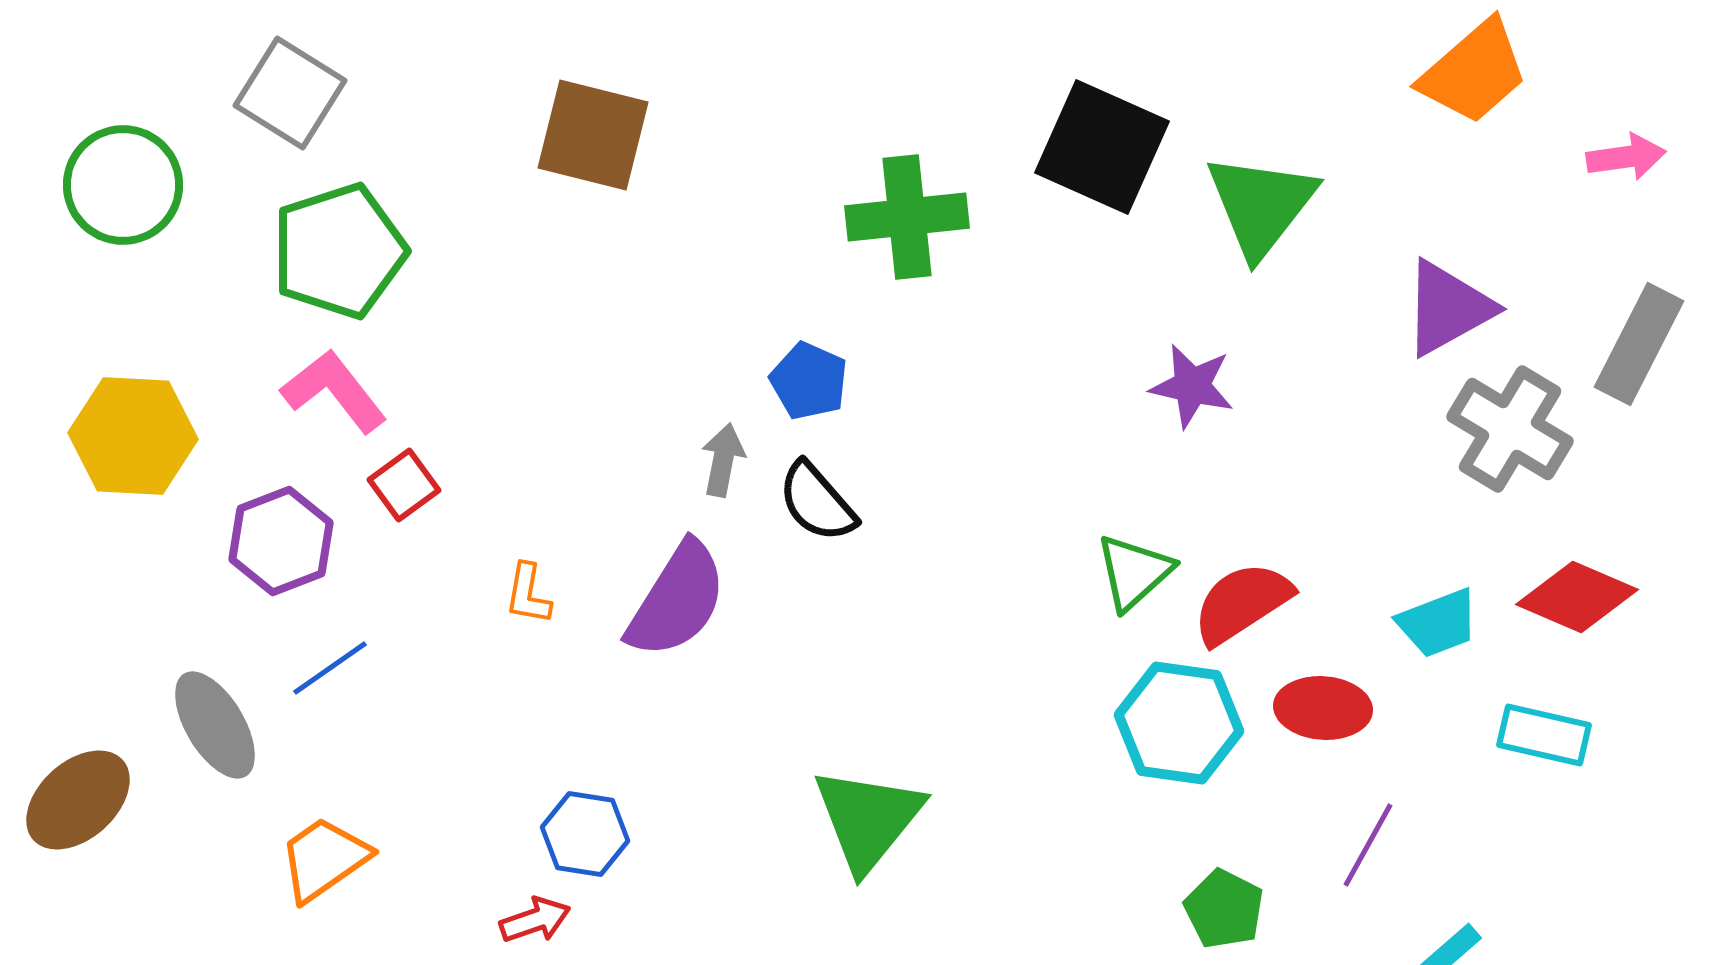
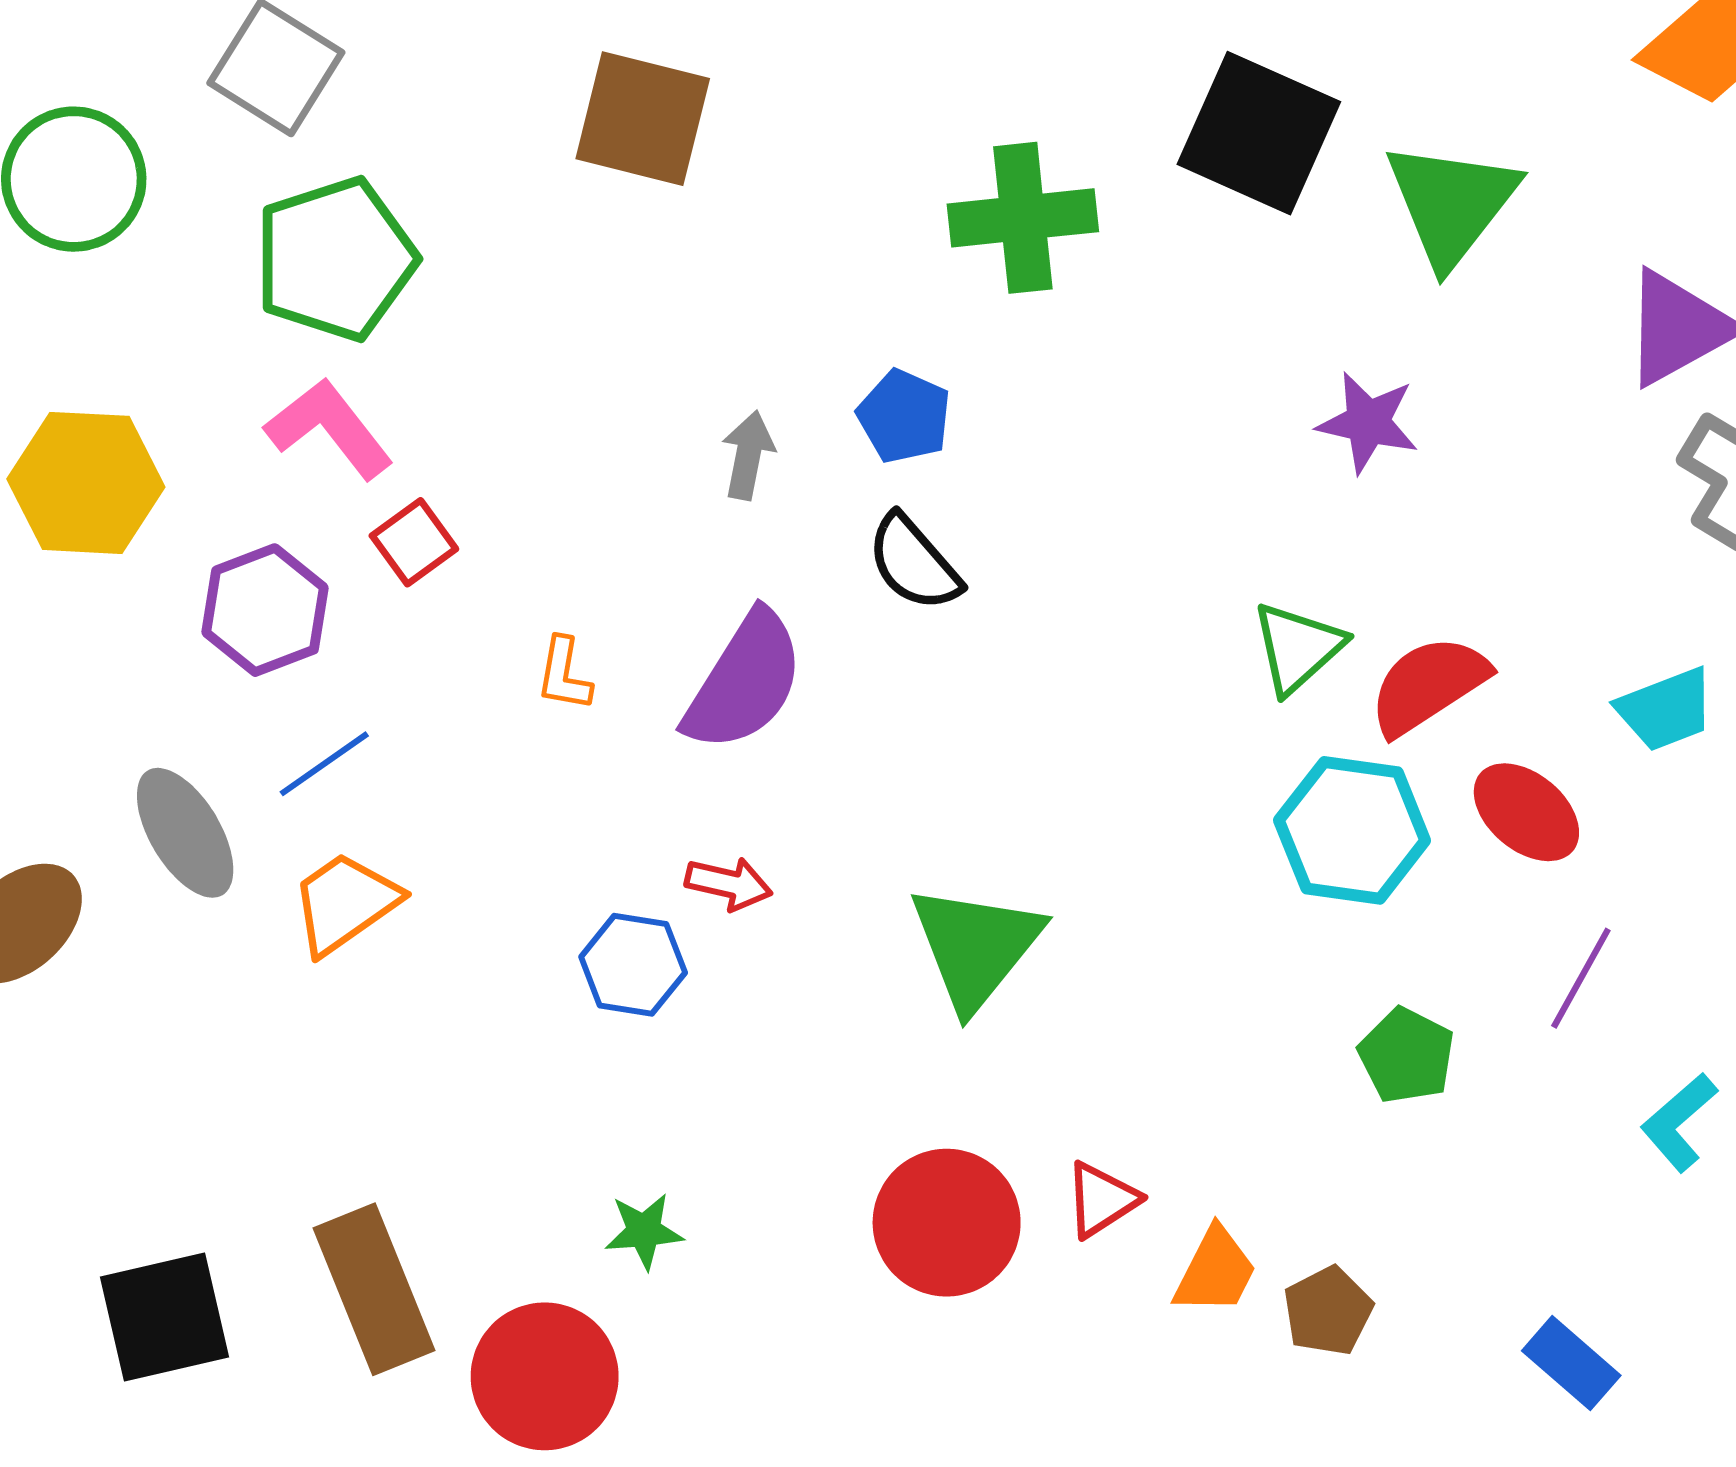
gray arrow: (723, 460) -> (748, 455), moved
red ellipse: (1323, 708) -> (1526, 812), turned 36
orange trapezoid: (324, 859) -> (345, 903), moved
red arrow: (535, 920) -> (729, 884), moved, turned 32

